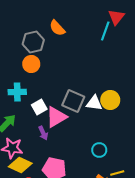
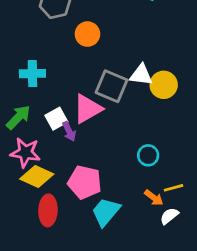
orange circle: (31, 64) -> (87, 34), moved
white triangle: (94, 103) -> (141, 75), moved
white square: (39, 107) -> (56, 119), moved

